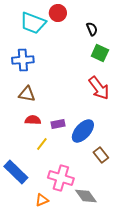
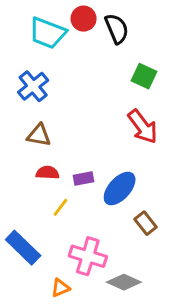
black semicircle: (92, 29) -> (117, 29), moved, size x1.5
blue cross: (23, 60) -> (33, 86), turned -35
gray diamond: (86, 196) -> (124, 282), turned -30

